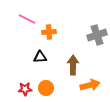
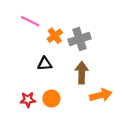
orange cross: (49, 32) -> (55, 36), turned -32
gray cross: (97, 35) -> (79, 39), moved

